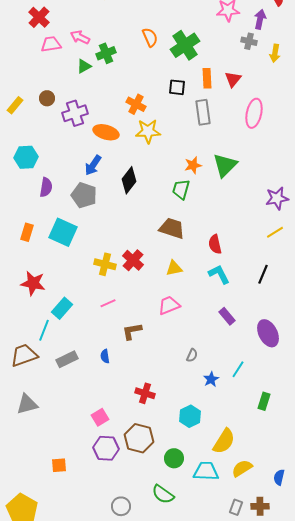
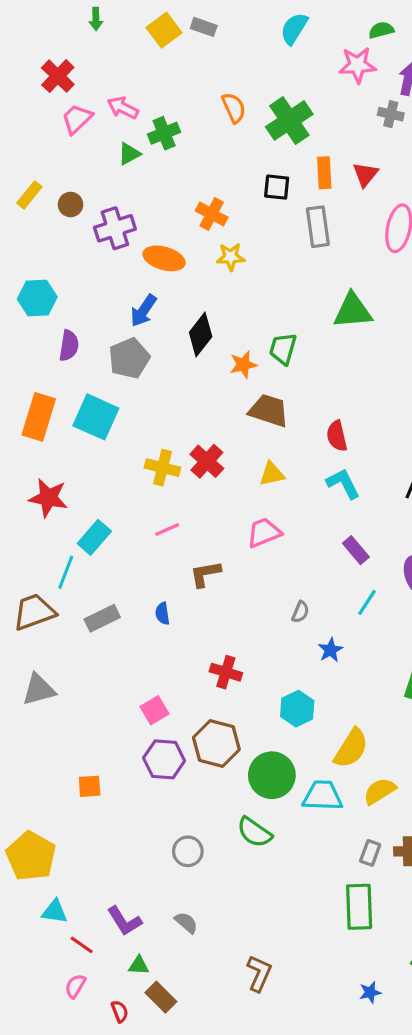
pink trapezoid: (51, 44) -> (77, 119), turned -35
yellow rectangle: (15, 105) -> (29, 195), moved
yellow star: (148, 131) -> (231, 257), size x0.7
orange star: (193, 165) -> (243, 365), moved
green triangle: (225, 165) -> (353, 311), turned 40
gray pentagon: (84, 195) -> (129, 358), turned 30
orange rectangle: (27, 232) -> (39, 417), size x1.6
cyan line: (238, 369) -> (367, 602), moved
green circle: (174, 458) -> (272, 775), size x1.5

